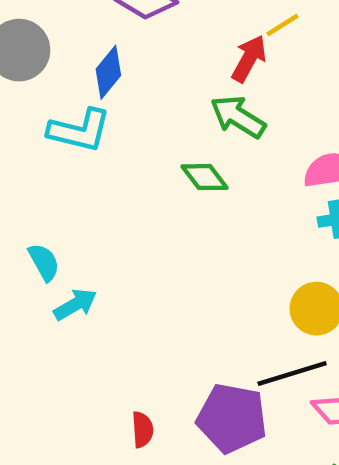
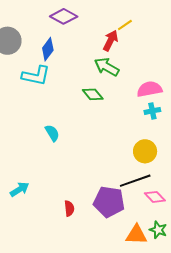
cyan semicircle: (44, 262) -> (52, 133), moved
cyan arrow: (75, 305) -> (19, 189), moved

